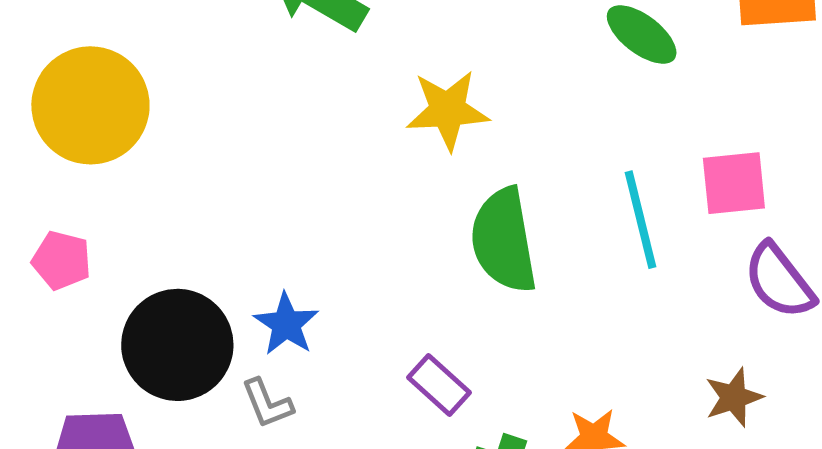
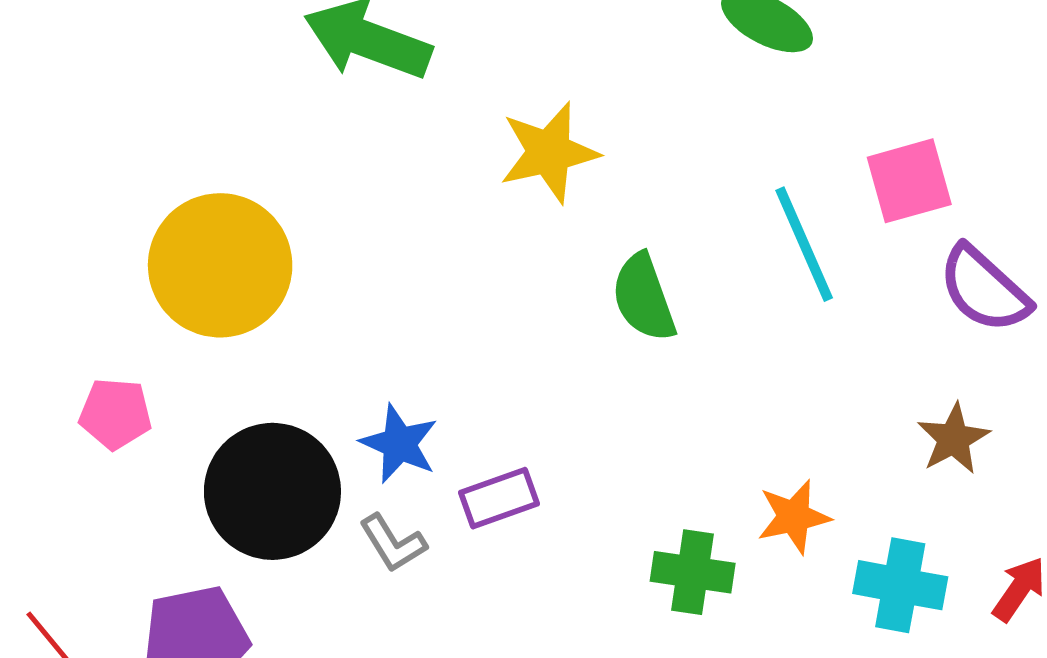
yellow circle: (90, 105) -> (220, 265), moved
green semicircle: (504, 240) -> (644, 298), size x0.7
purple rectangle: (439, 385) -> (499, 498), moved, turned -52

